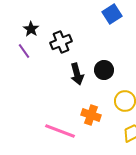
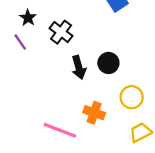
black cross: (61, 42) -> (61, 32), turned -30

